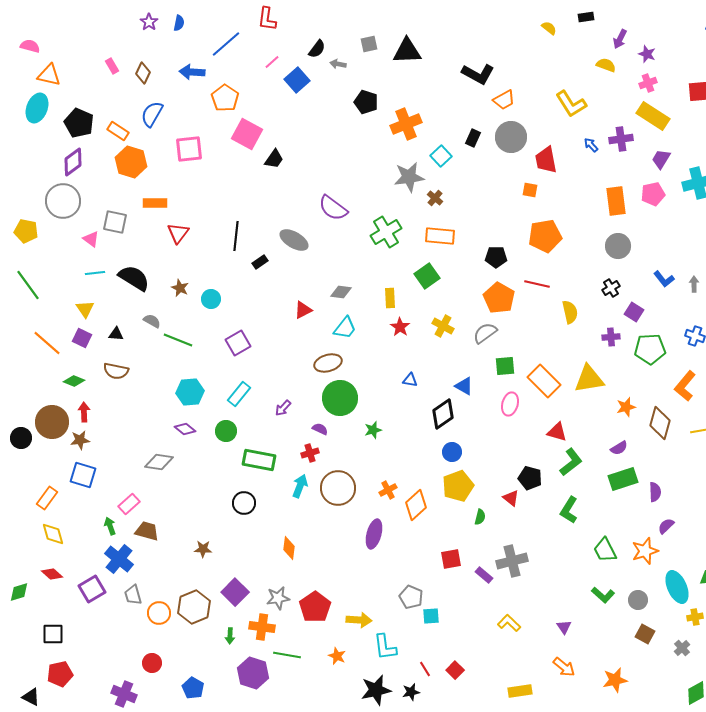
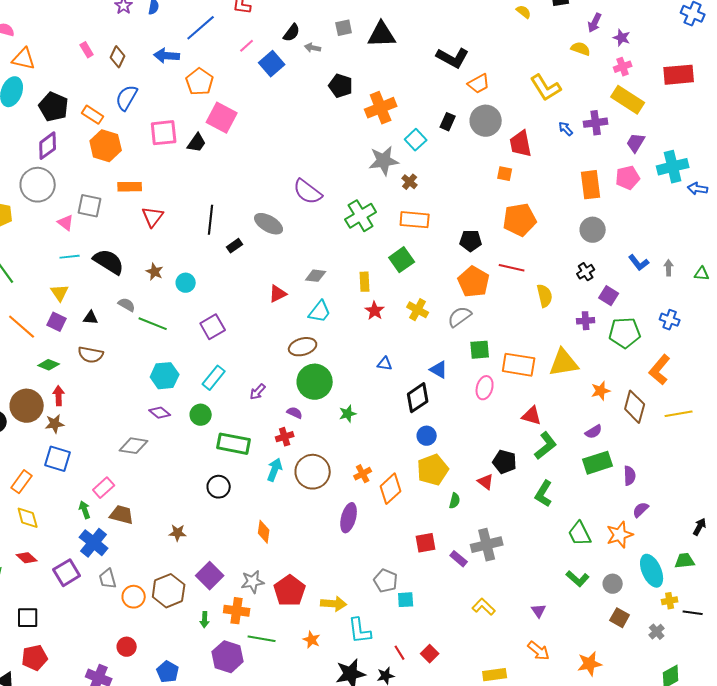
black trapezoid: (274, 159) -> (197, 143), moved
orange rectangle: (544, 381) -> (519, 365), turned -36

